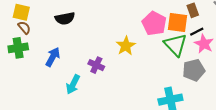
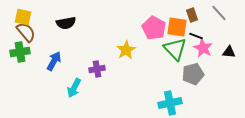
brown semicircle: (24, 28) -> (26, 32), size x1.5
black line: (197, 32) -> (196, 36), turned 48
purple cross: (96, 65) -> (97, 69), turned -35

